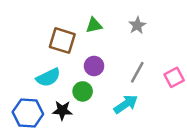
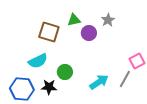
purple circle: (94, 66) -> (89, 33), moved
gray line: (137, 72) -> (125, 79), moved

